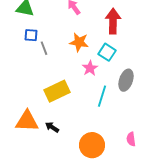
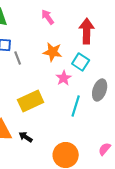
pink semicircle: (131, 139) -> (105, 149), turned 48

